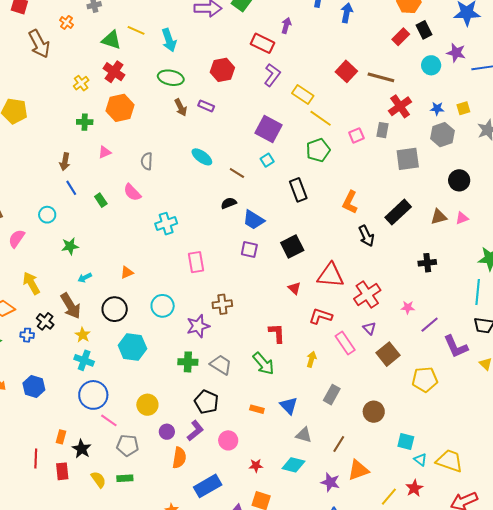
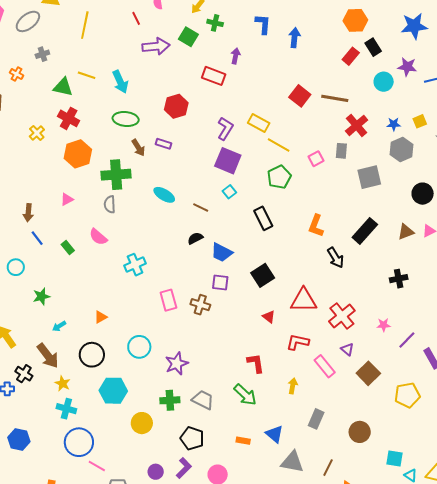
purple L-shape: (272, 75) -> (225, 129), moved
green cross: (85, 122) -> (116, 175), moved, size x1.8
brown cross: (222, 304) -> (200, 305), moved, turned 30
yellow circle: (147, 405) -> (142, 423), moved
gray triangle: (304, 435) -> (292, 462), size x1.4

